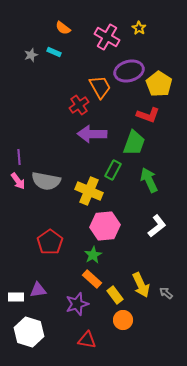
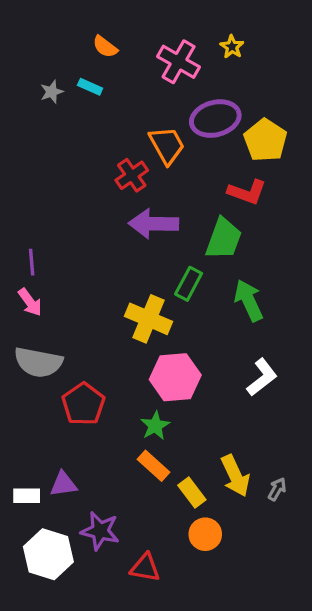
gray semicircle: (46, 181) -> (38, 362), moved
gray arrow: (166, 293) -> (277, 489), turned 80
purple star: (77, 304) -> (100, 531), moved, turned 30

